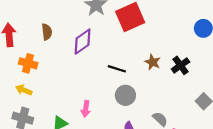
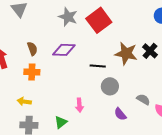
purple diamond: (83, 42) -> (64, 50), turned 50
brown star: (153, 62) -> (126, 54), size x1.6
orange cross: (28, 63) -> (32, 72), moved

